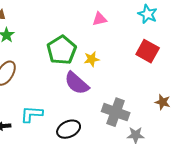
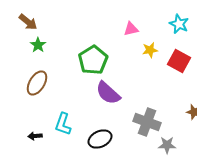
yellow star: (92, 59) -> (150, 50), moved
cyan L-shape: (32, 114) -> (63, 124), turned -75

